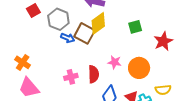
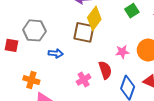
red square: (33, 11) -> (12, 45), moved, turned -32
gray hexagon: (58, 19) -> (34, 30), moved
blue arrow: (68, 38) -> (56, 53), moved

